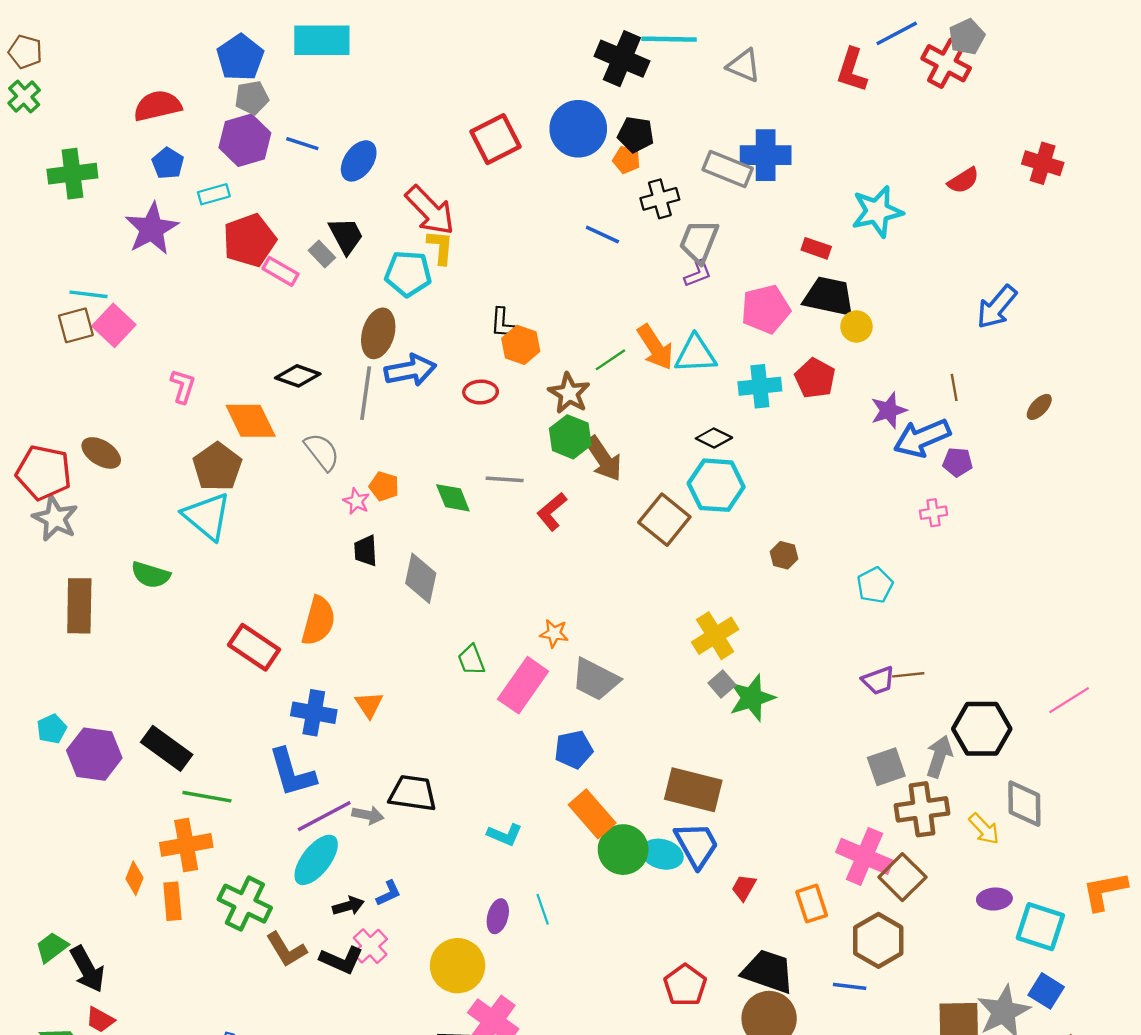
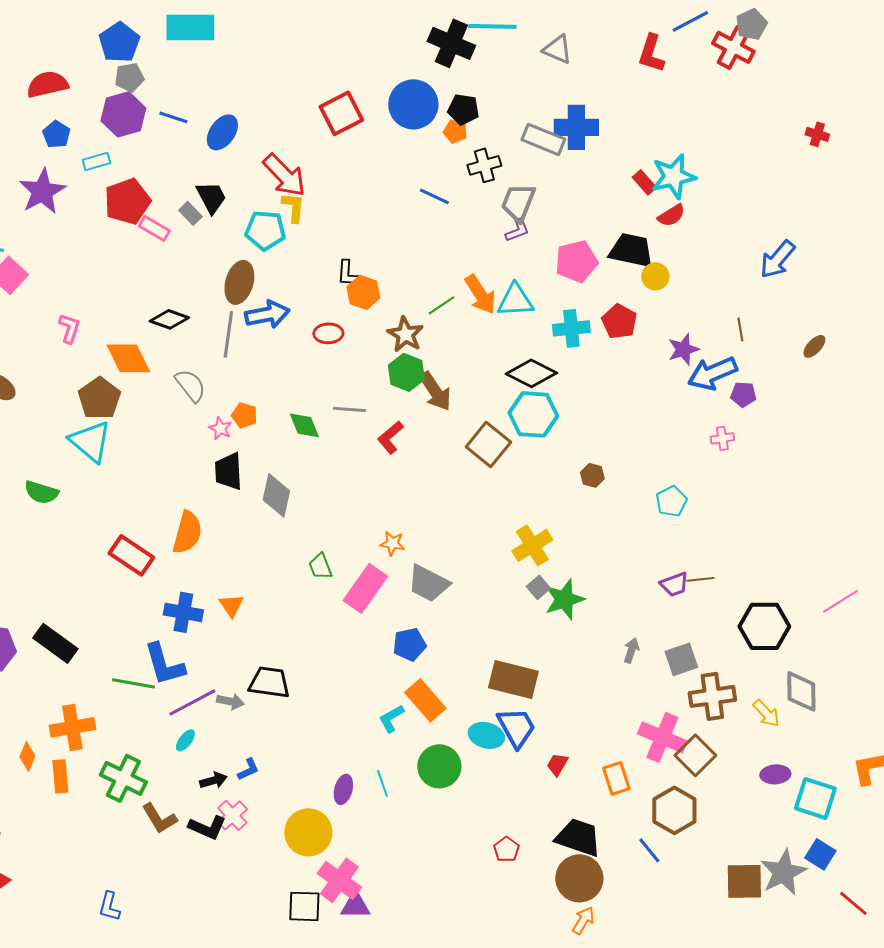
red cross: (1043, 163) -> (817, 134), size x0.7
red semicircle: (963, 180) -> (671, 215), moved
red rectangle: (816, 248) -> (644, 182), moved, turned 30
black diamond: (714, 438) -> (531, 373), size x1.6
black trapezoid: (366, 551) -> (228, 471), size x1.4
gray arrow: (939, 756) -> (631, 650), moved, size x0.7
green line: (207, 797) -> (133, 683), moved
cyan L-shape: (505, 835) -> (391, 718), moved, turned 128
green circle: (623, 850) -> (439, 766), moved
cyan ellipse: (316, 860) -> (185, 740), size x0.5
red pentagon: (685, 985) -> (506, 849), size x0.7
blue line: (850, 986) -> (649, 850), turned 44

